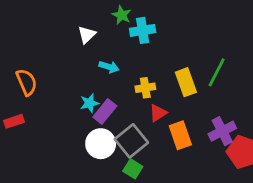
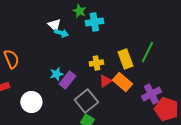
white triangle: (87, 35) -> (54, 25), turned -32
cyan arrow: (109, 67) -> (61, 33), moved
orange rectangle: (180, 135) -> (122, 82), moved, turned -30
white circle: (101, 144) -> (31, 102), moved

